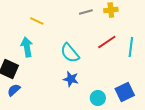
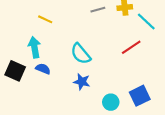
red line: (107, 42) -> (131, 47), moved
cyan line: (131, 47) -> (146, 21), moved, turned -54
blue semicircle: (14, 90) -> (43, 69), moved, turned 64

